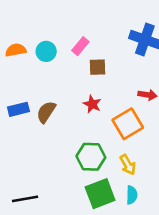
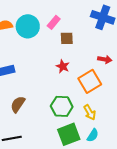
cyan circle: (46, 51) -> (28, 26), size x1.5
brown semicircle: (46, 112) -> (18, 104), moved
cyan semicircle: (132, 195) -> (93, 135), turned 32

